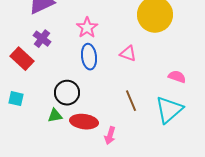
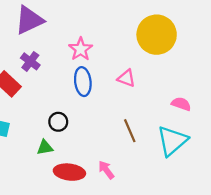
black circle: (67, 93) -> (58, 122), size x0.7
red ellipse: (84, 122) -> (69, 172), moved
pink arrow: (110, 136) -> (106, 170), turned 126

